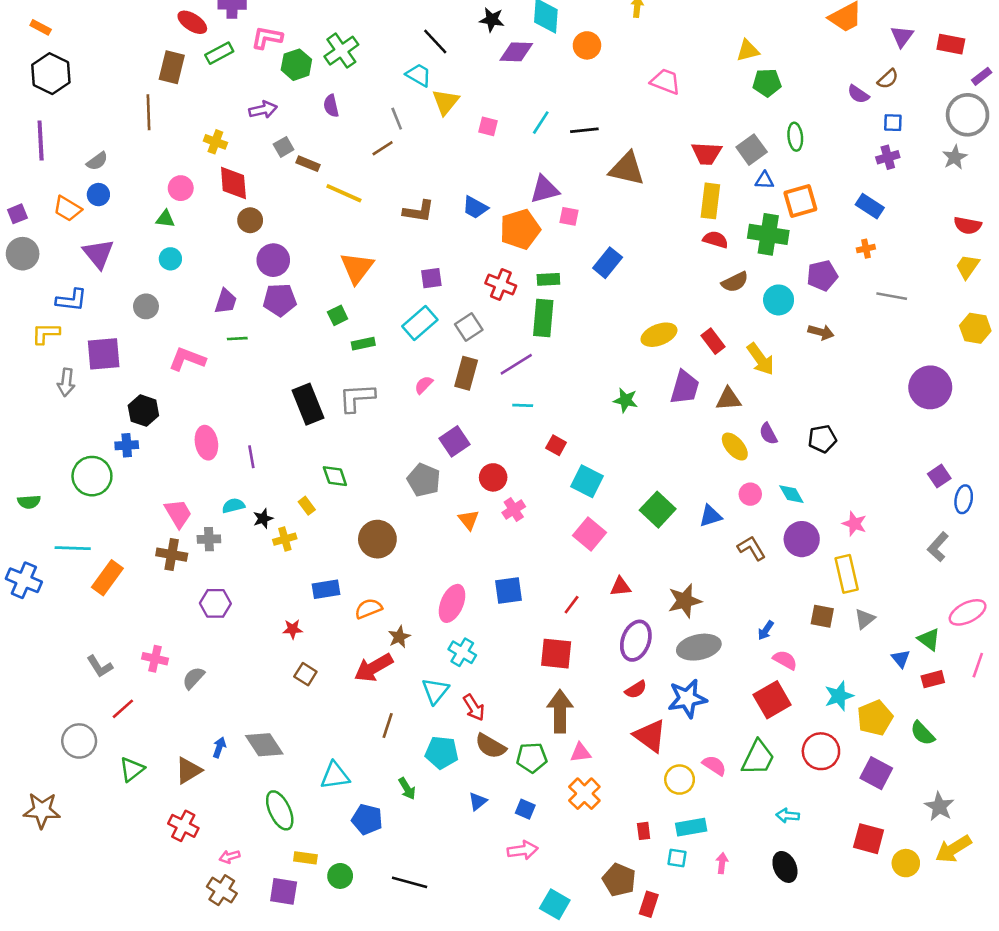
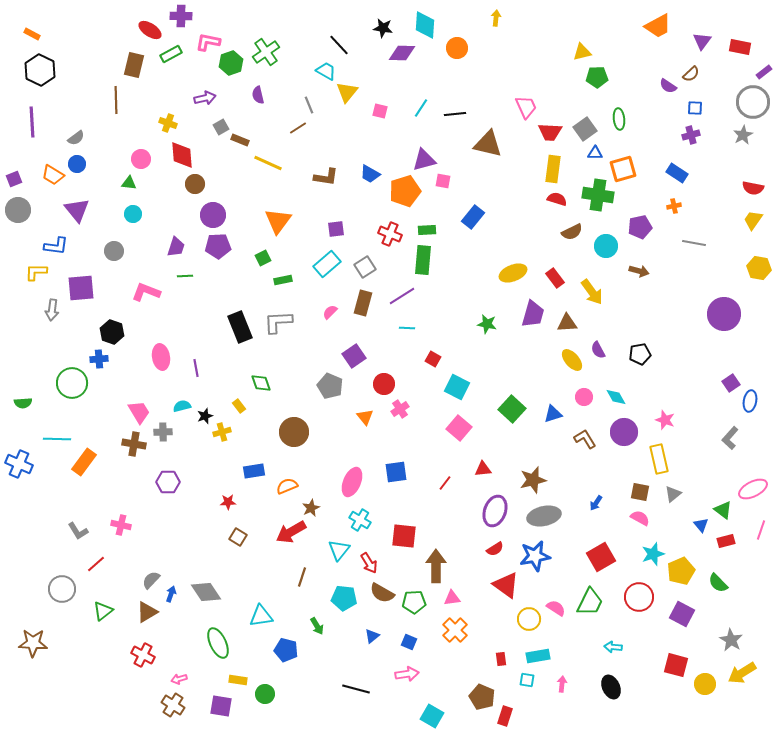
pink trapezoid: (665, 81) -> (526, 107), moved, turned 45
red square: (556, 654) -> (404, 536), moved
pink semicircle: (785, 660) -> (640, 518), moved
gray semicircle: (194, 678) -> (151, 580), moved
black line: (410, 882) -> (356, 689), moved

